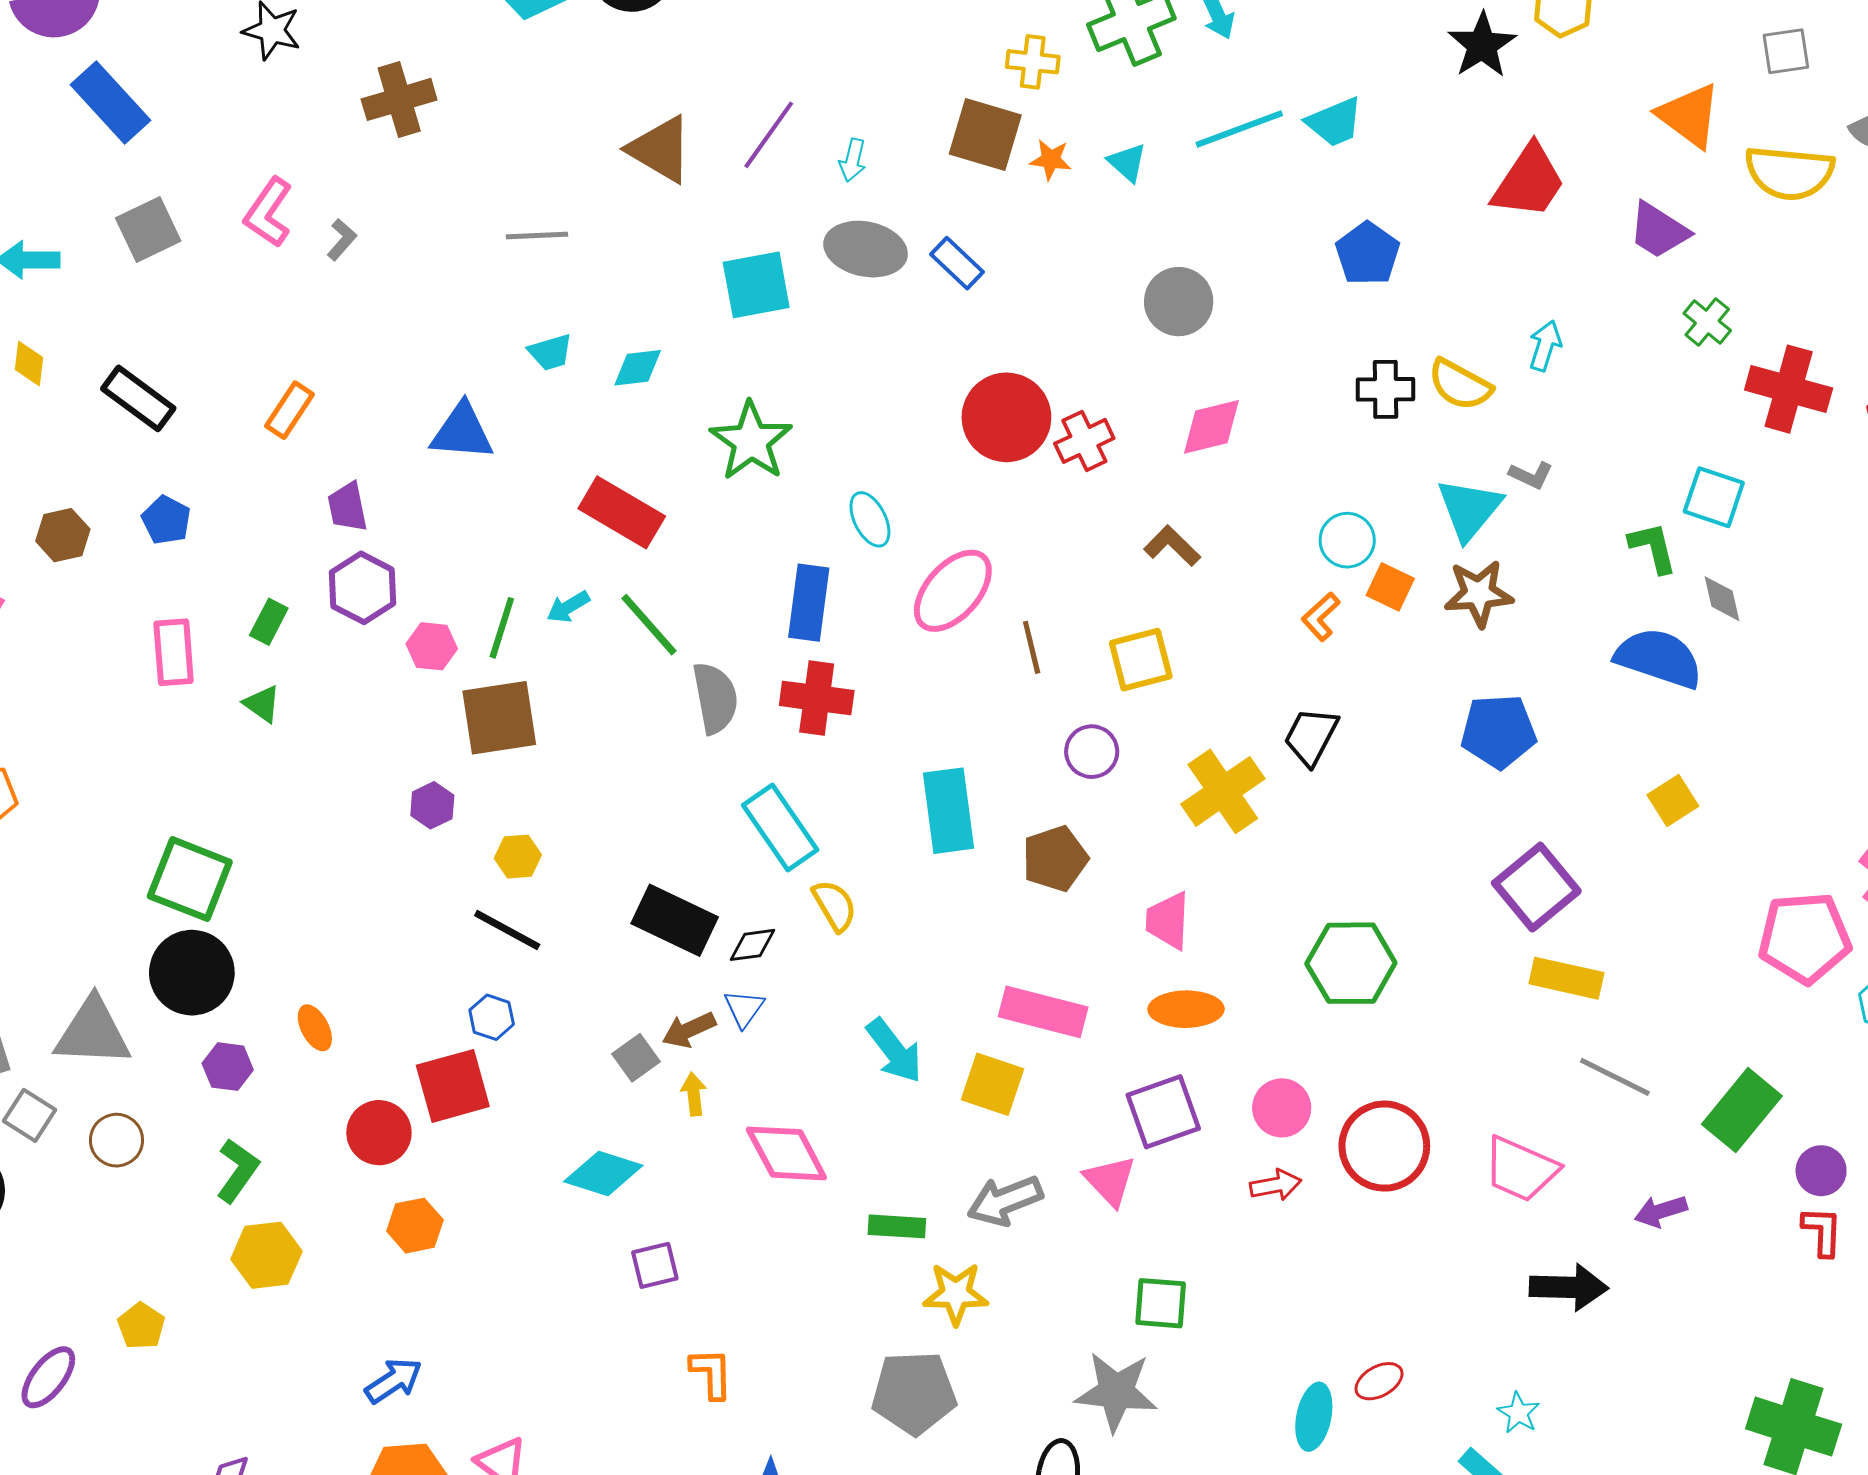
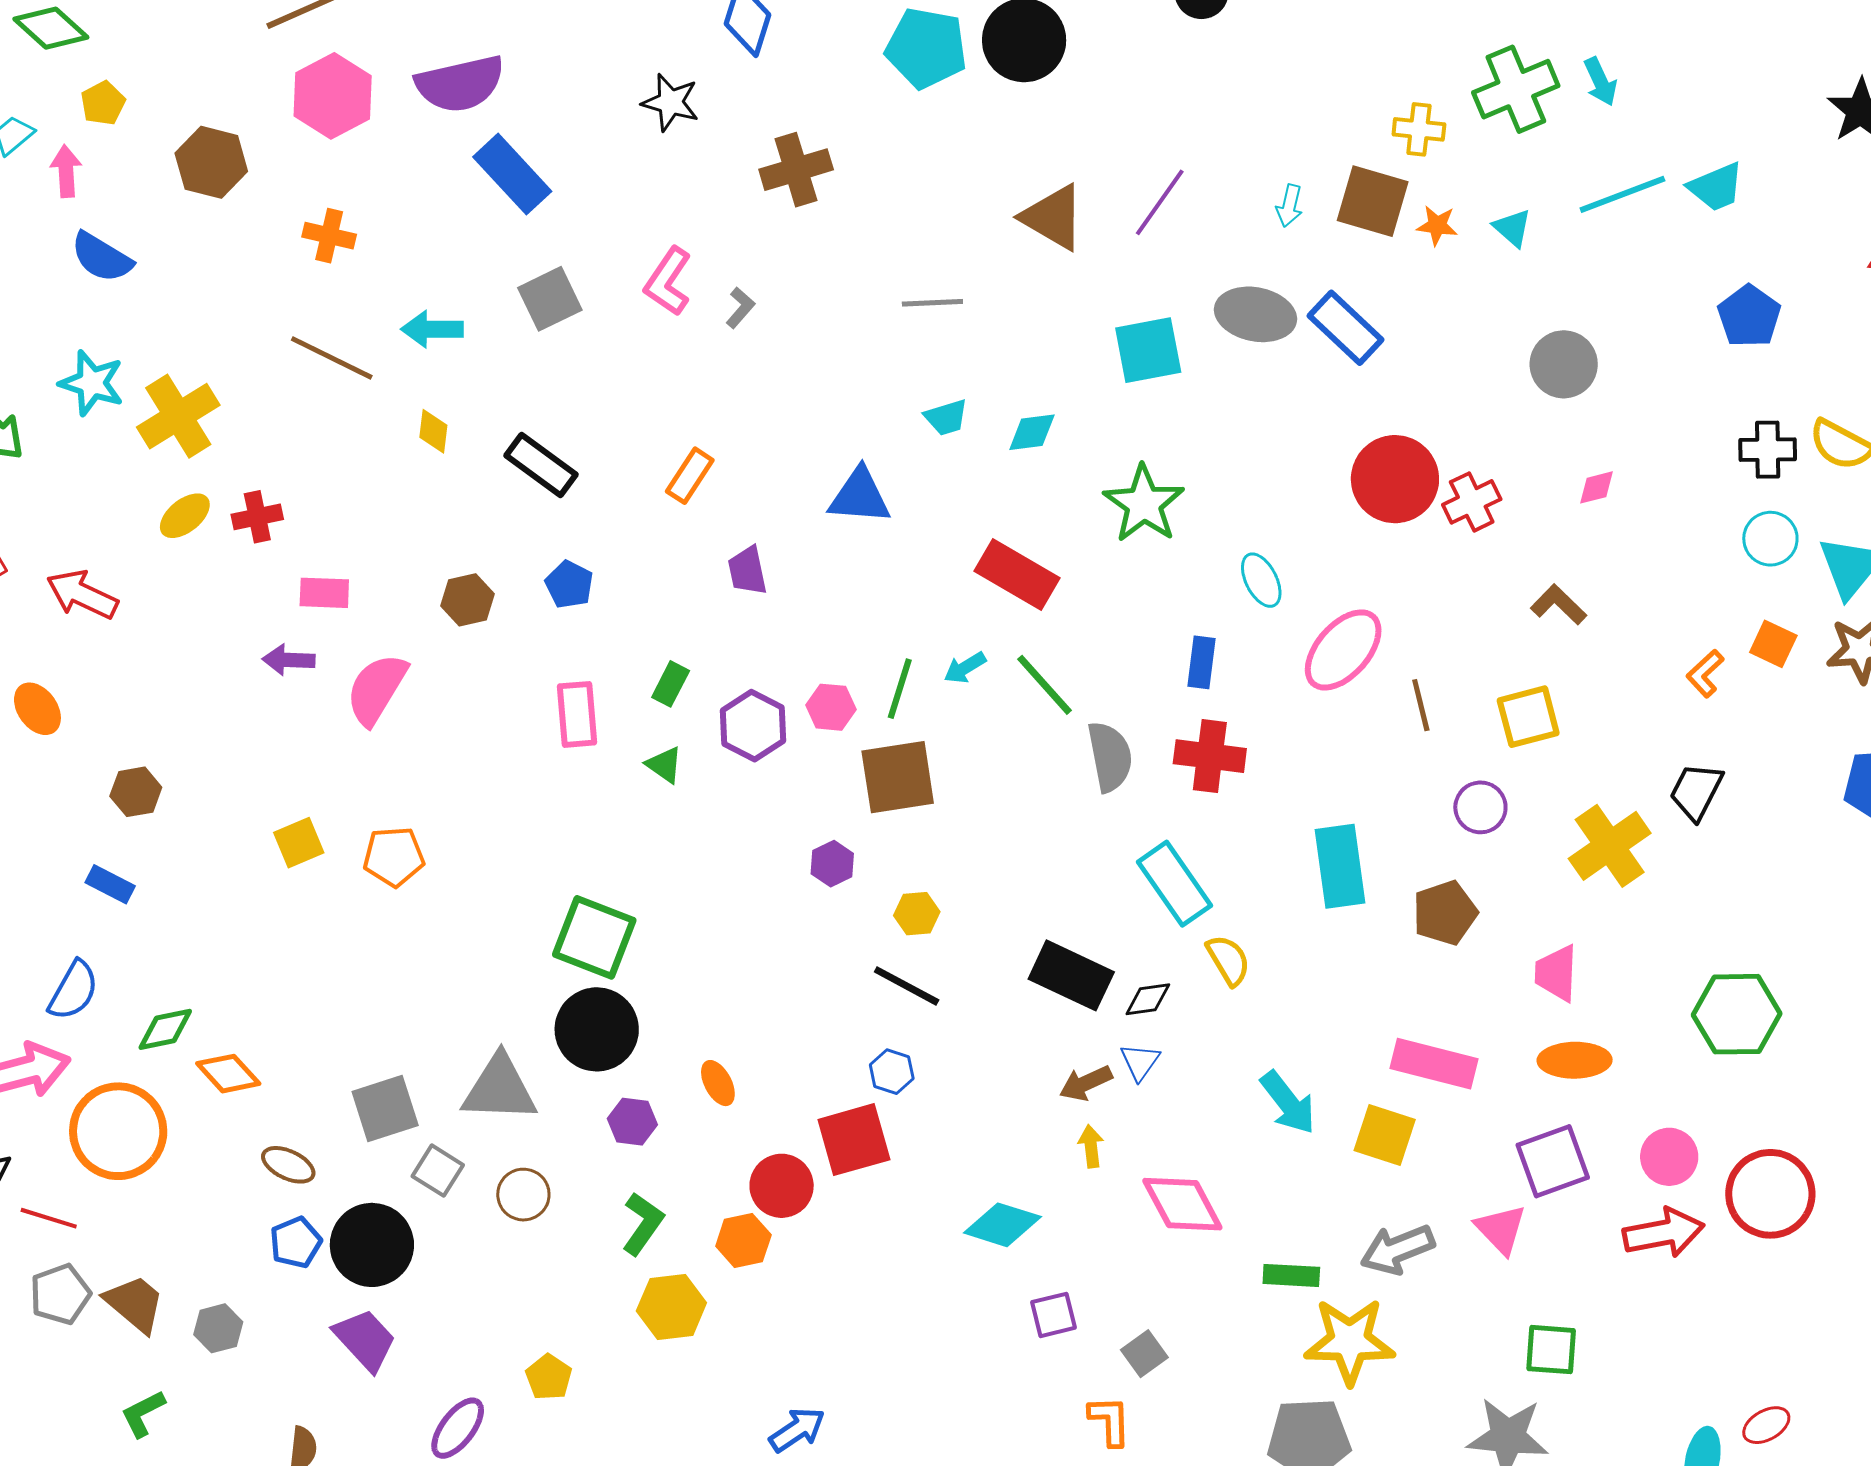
cyan arrow: (853, 160) -> (1289, 206), moved
blue rectangle: (957, 263) -> (1346, 328), size x1.4
pink diamond: (1211, 427) -> (1596, 487), size x0.6
cyan circle: (1347, 540) -> (1770, 539), moved
purple hexagon: (362, 588) -> (753, 726), moved
blue rectangle: (809, 603) -> (1201, 662), size x0.7
gray square: (636, 1058) -> (1144, 1354), moved
red arrow: (1276, 1185) -> (1664, 1233), size x1.6
orange hexagon: (415, 1226) -> (743, 1240), moved
yellow star: (956, 1294) -> (1350, 1341), size x1.4

